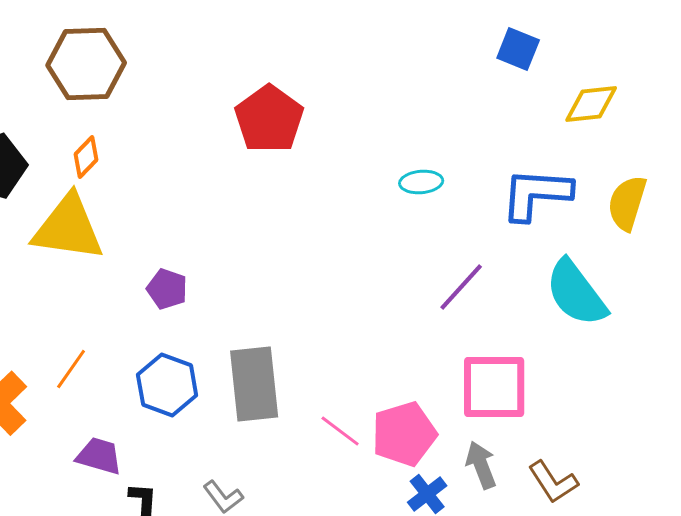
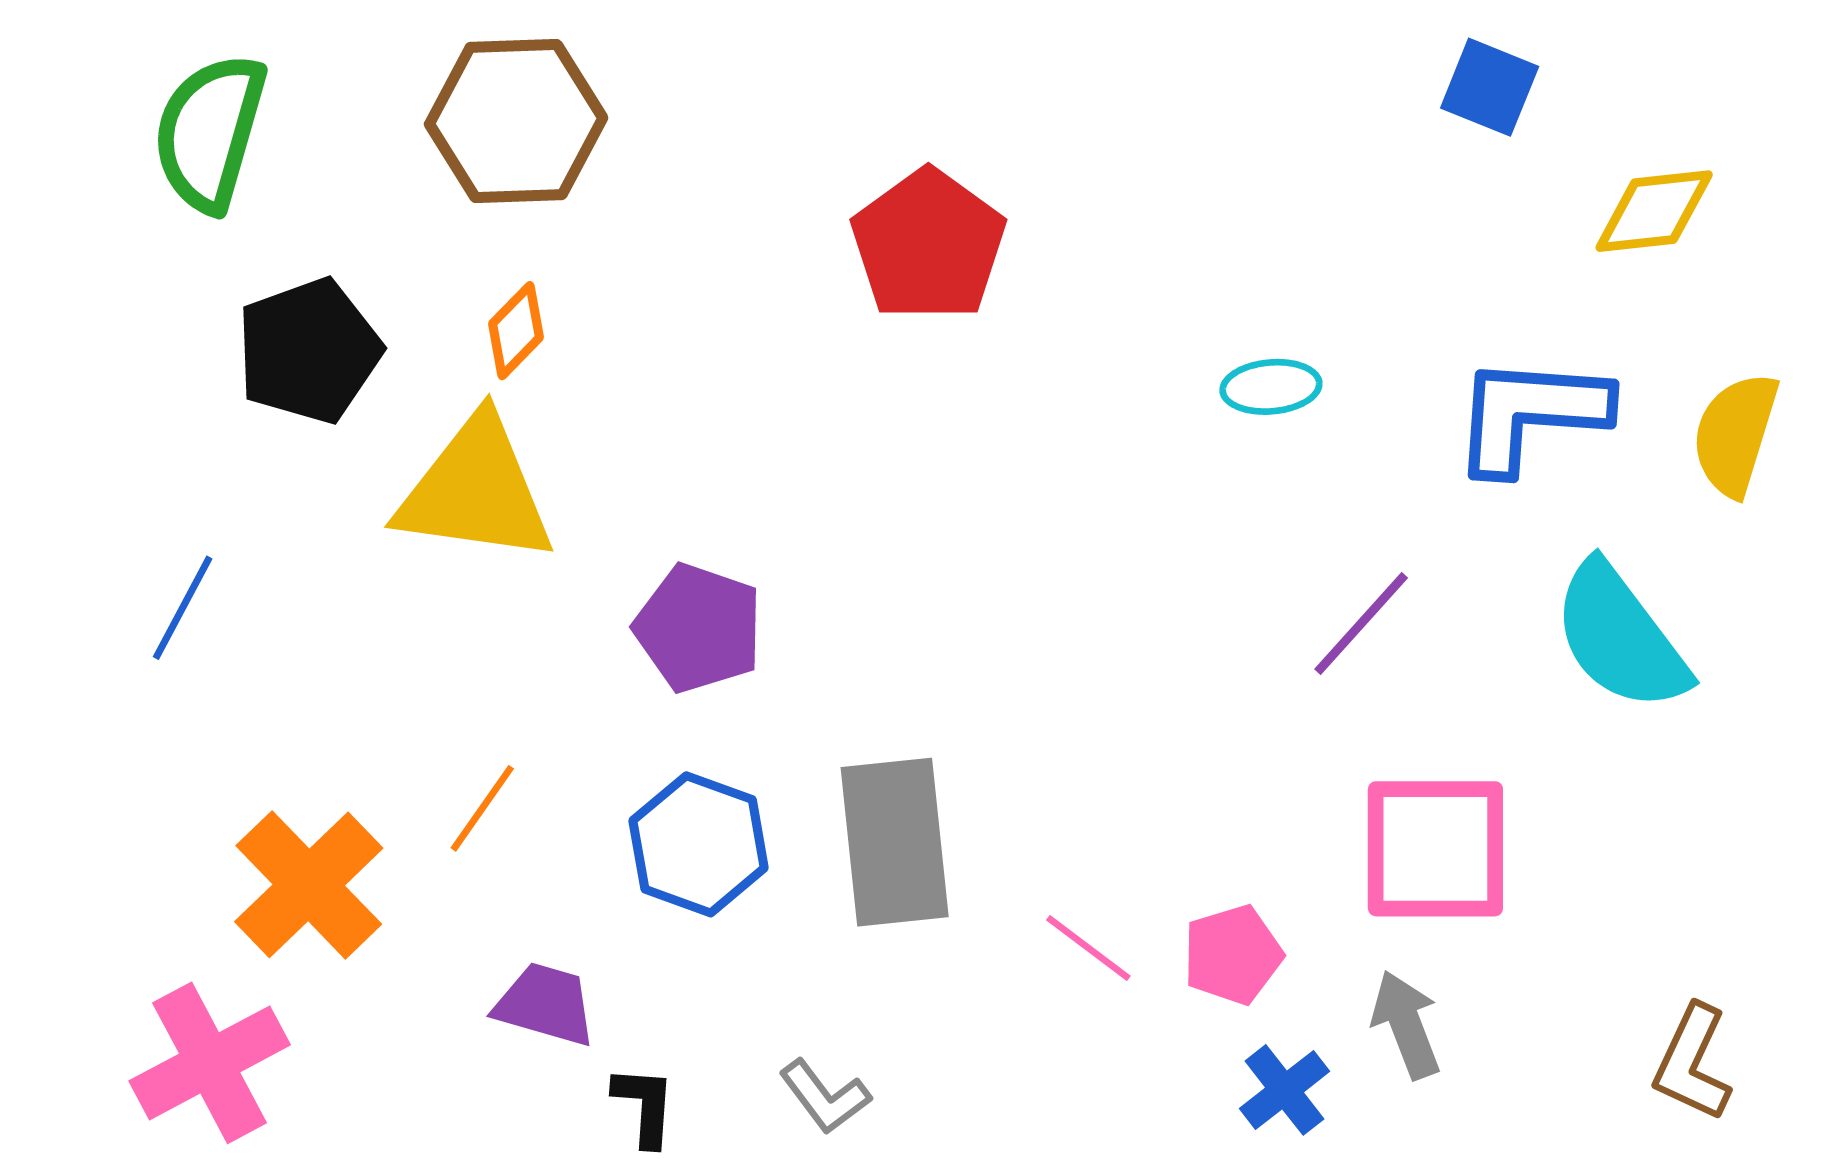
purple pentagon: (167, 289) -> (699, 628), size x1.4
pink pentagon: (404, 434) -> (1233, 955), size x0.7
brown L-shape: (553, 482) -> (1692, 1063), moved, turned 58

